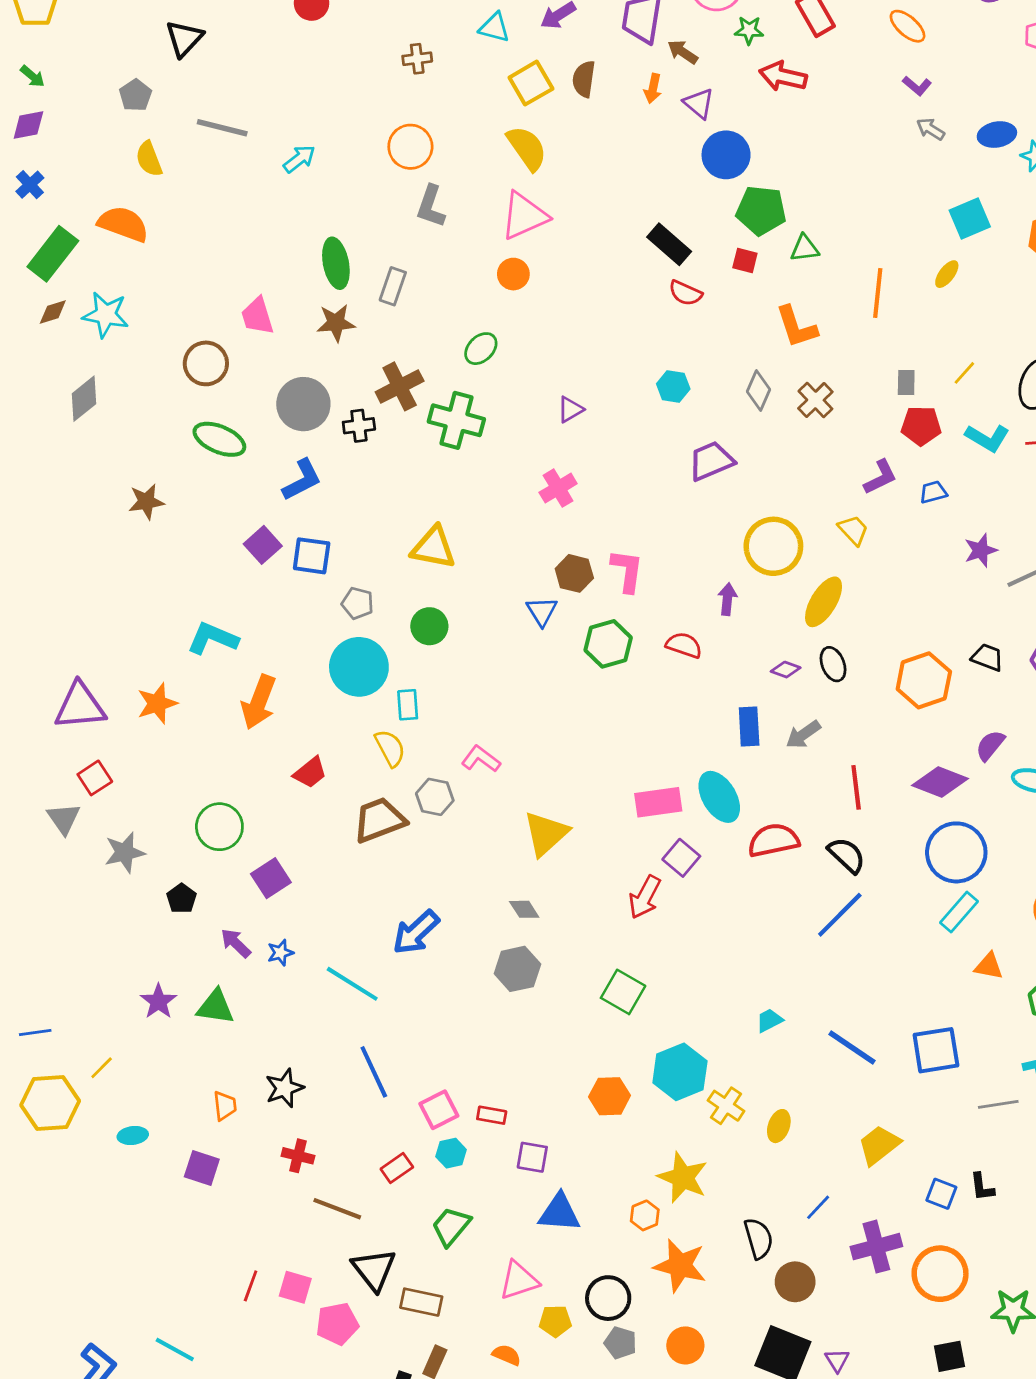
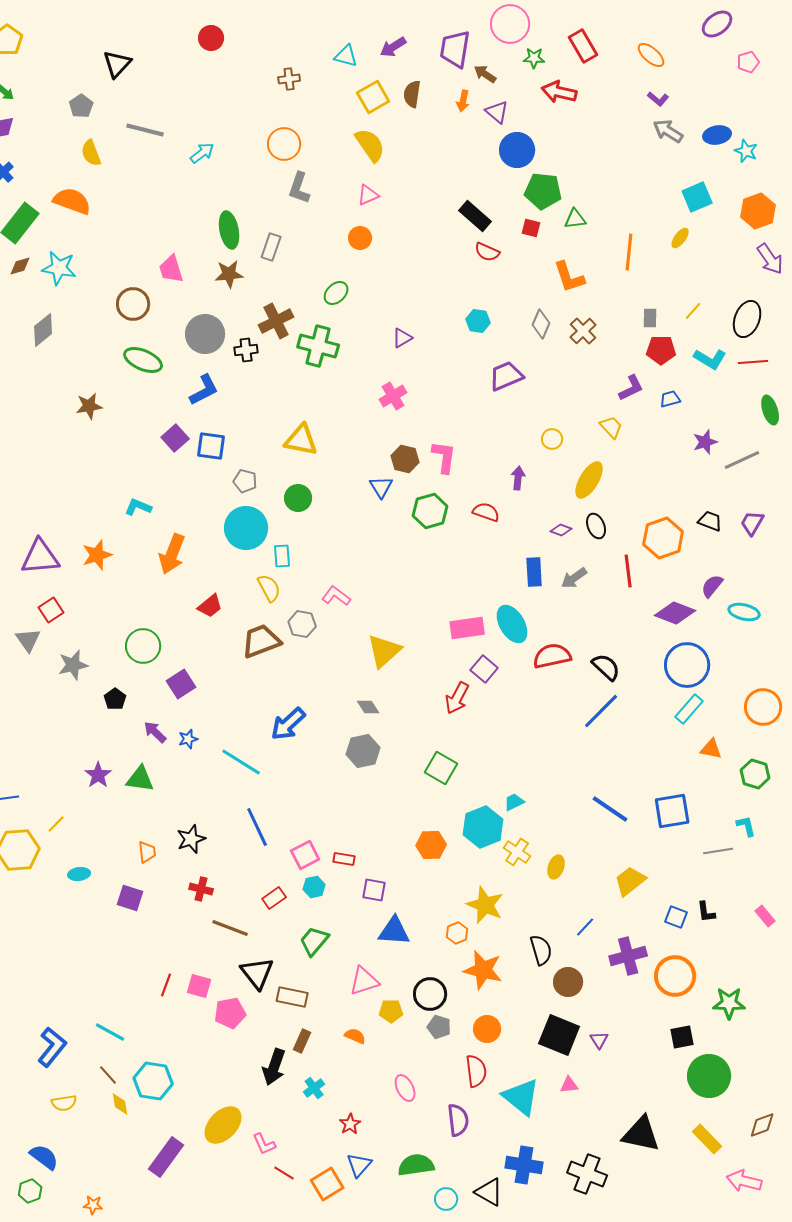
gray arrow: (931, 129) -> (668, 131), size x1.4
pink triangle: (524, 216) -> (368, 195), size x0.6
yellow circle: (773, 546) -> (552, 439), size x0.5
cyan L-shape: (213, 638) -> (138, 507), size x0.7
red line: (856, 787) -> (628, 571), moved
cyan trapezoid: (769, 1020) -> (514, 802), moved

